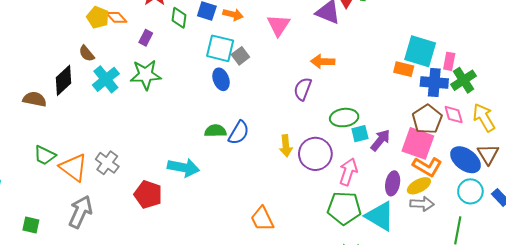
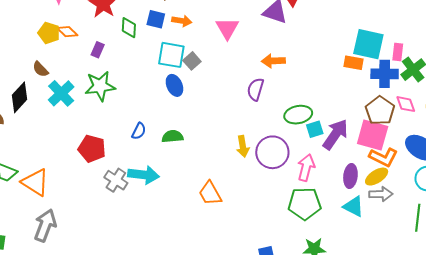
blue semicircle: (239, 133) -> (139, 131), moved, size x0.7
purple arrow: (380, 140) -> (335, 134), size x1.4
gray cross: (107, 163) -> (116, 180), moved
red pentagon: (148, 194) -> (92, 149), moved
cyan triangle: (380, 216) -> (354, 206), moved, size x0.7
orange trapezoid: (262, 219) -> (210, 193), moved

